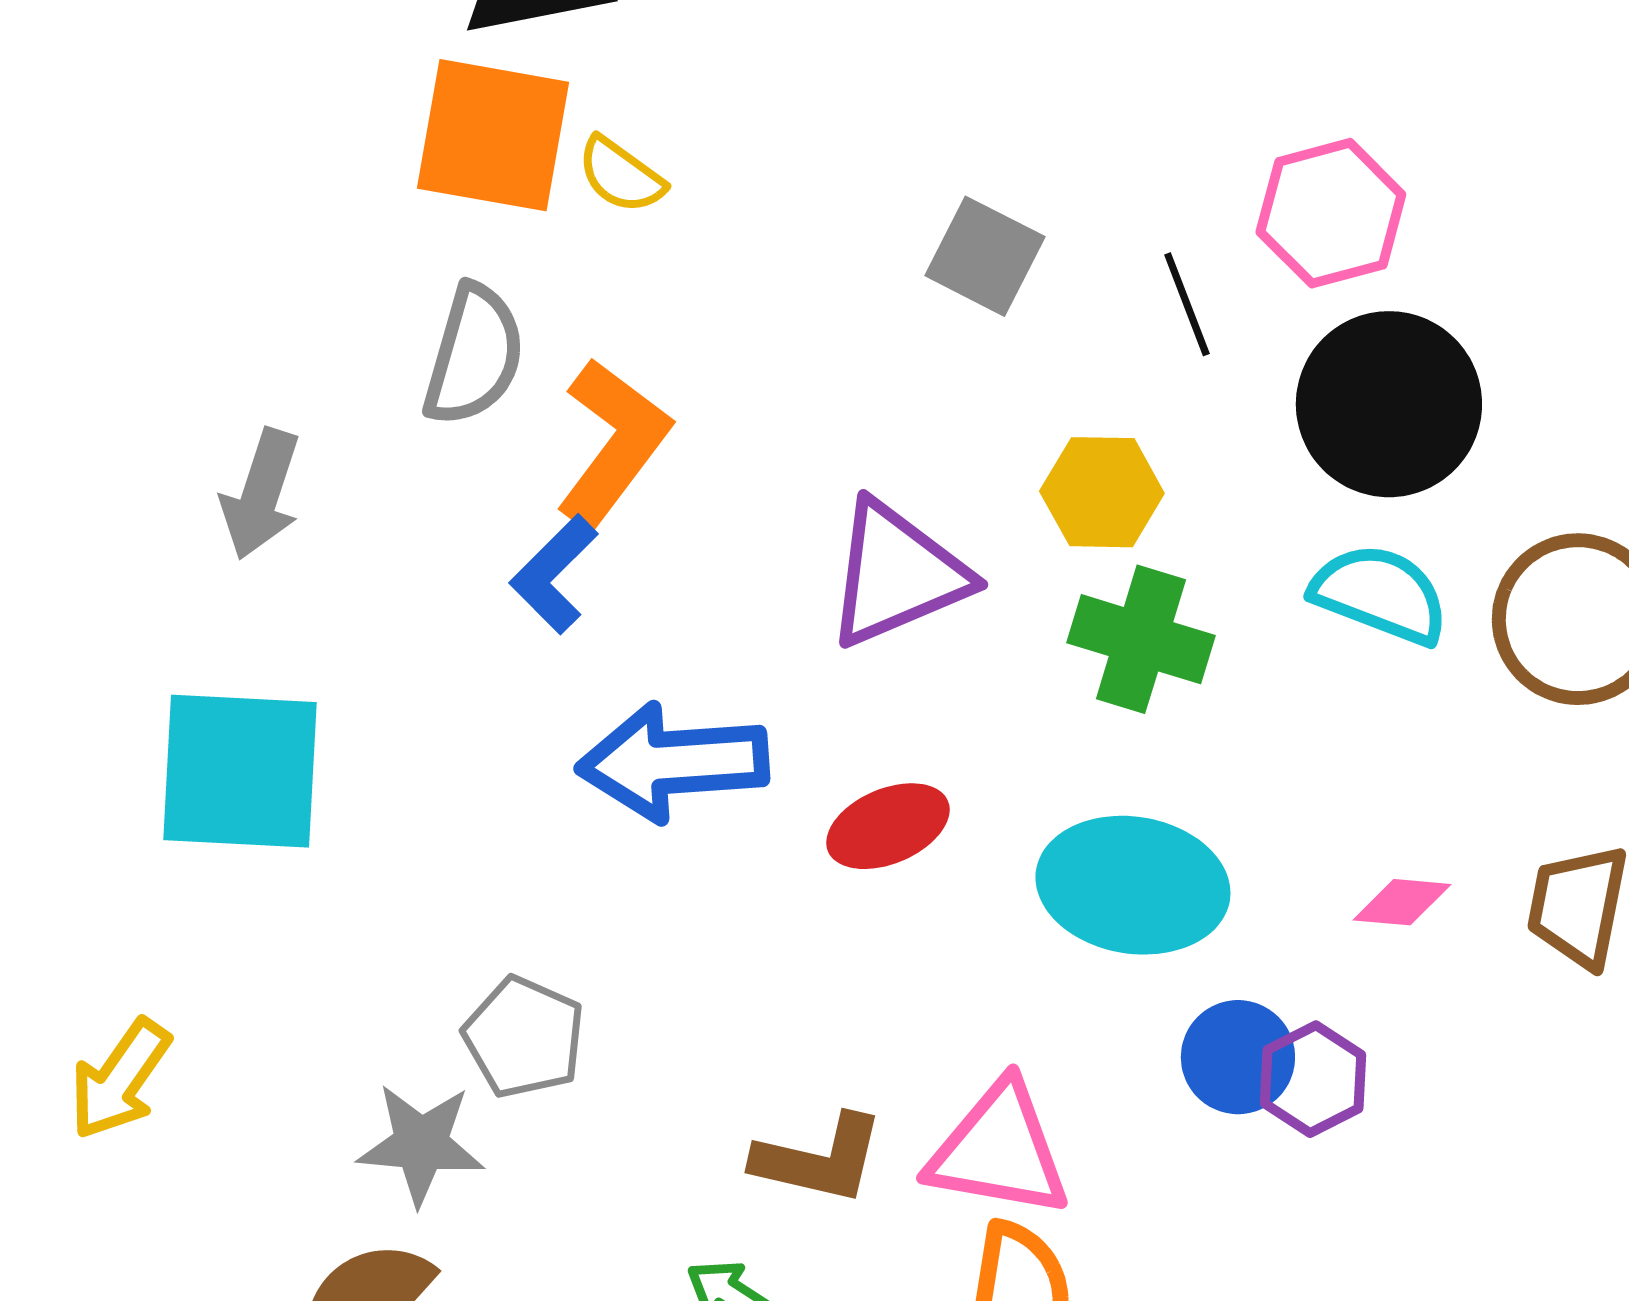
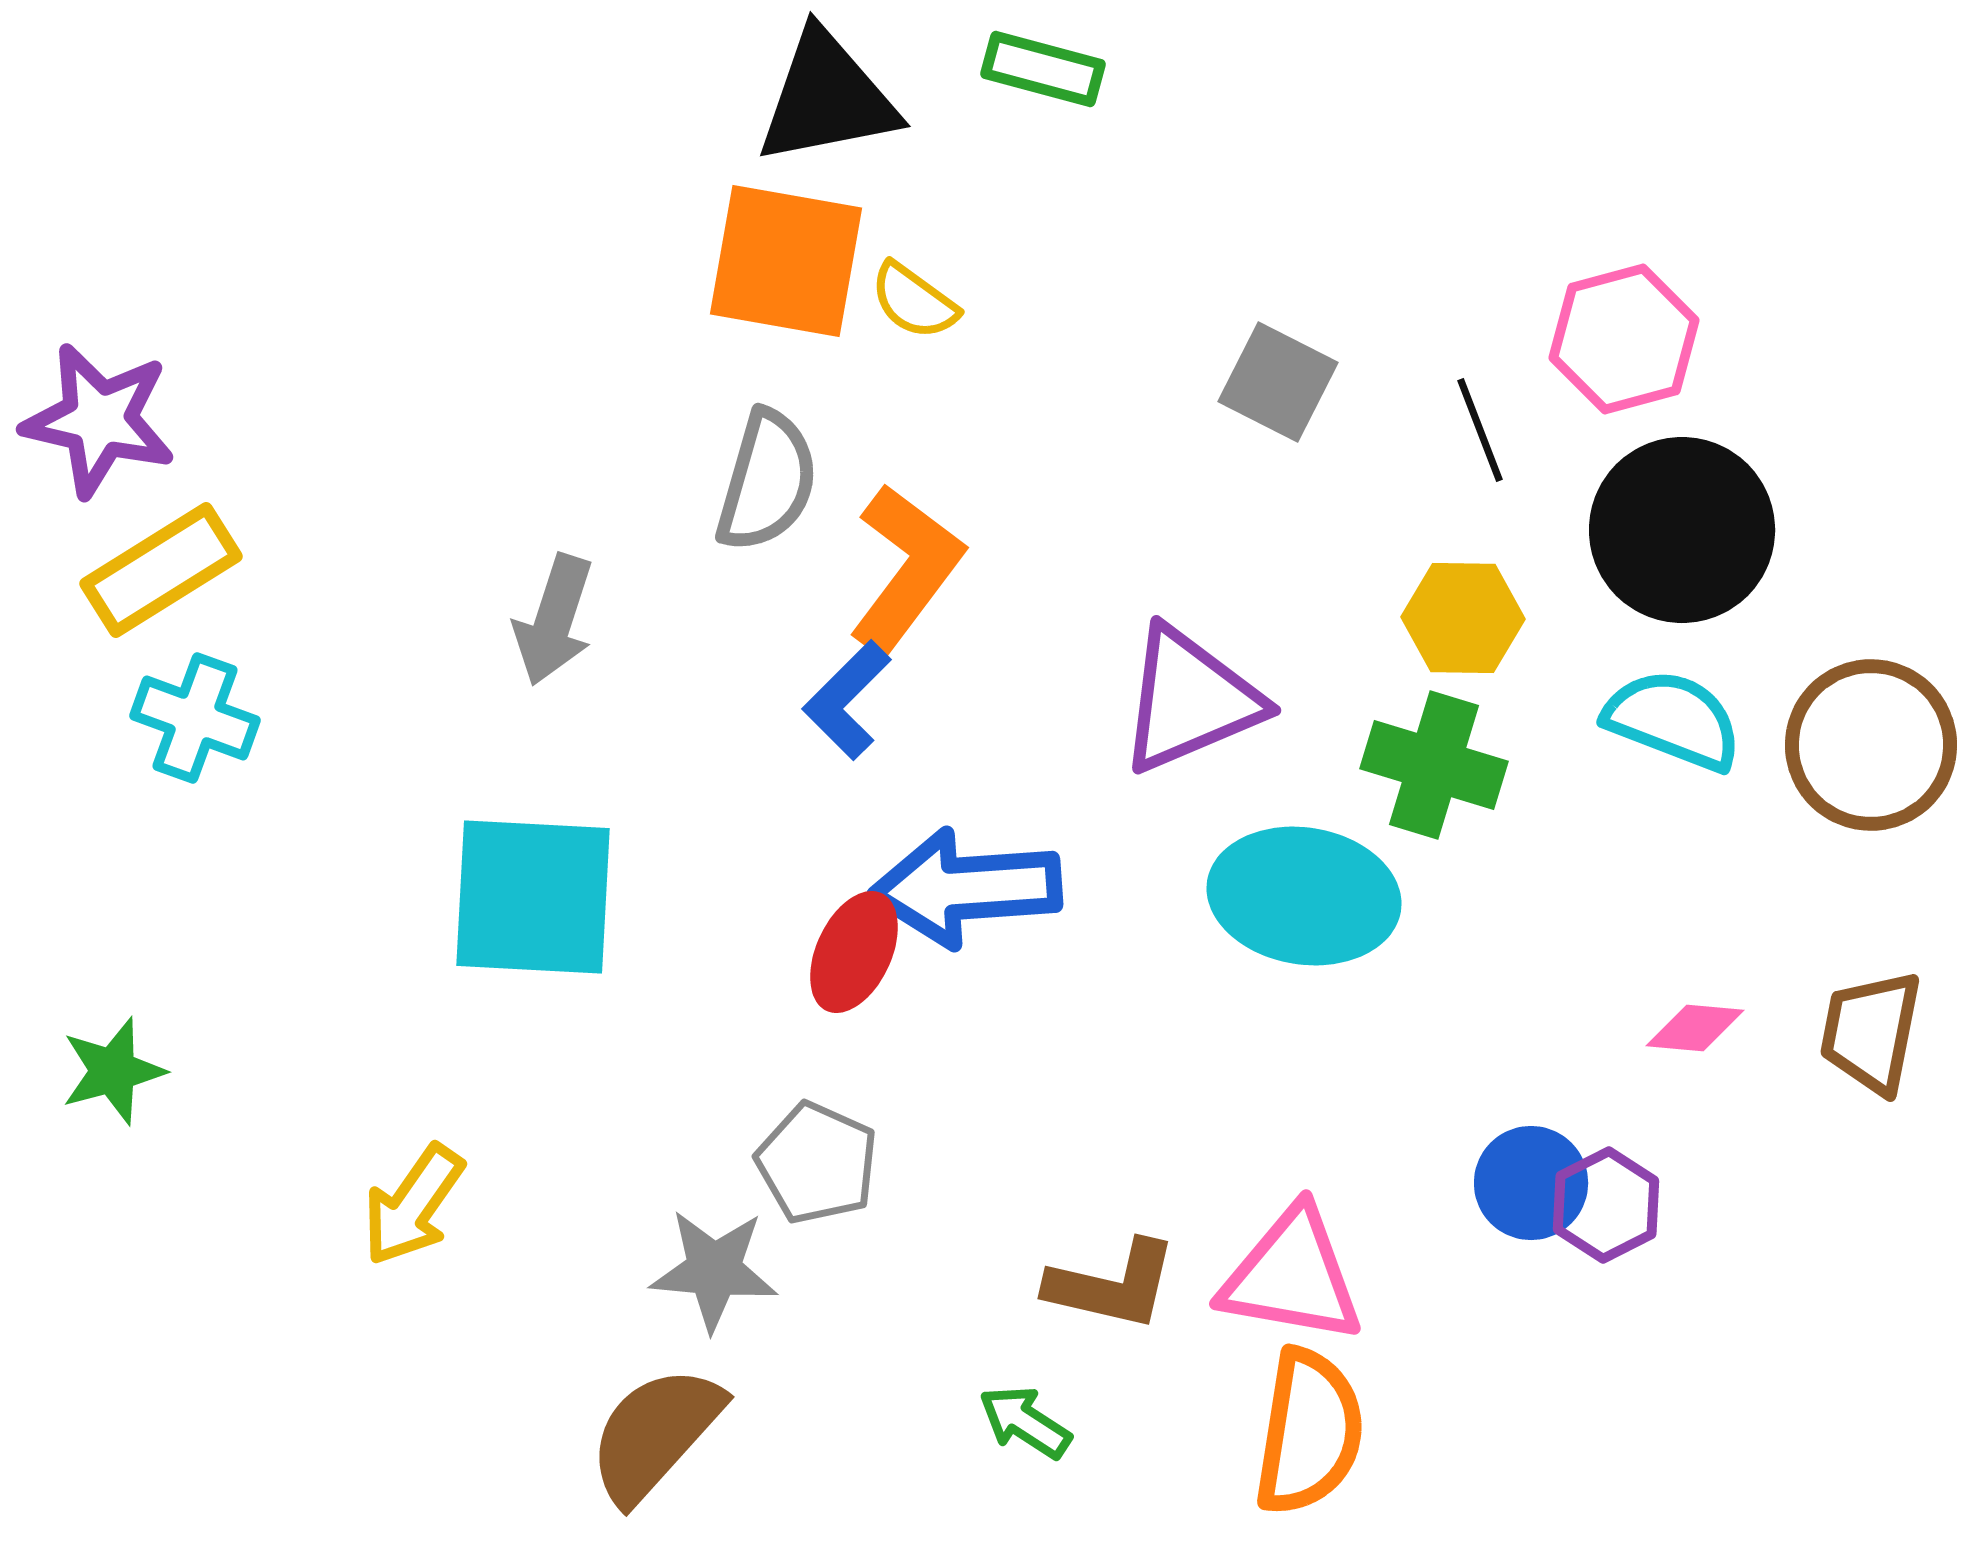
yellow hexagon: (1102, 492) -> (1463, 618), moved
red ellipse: (888, 826) -> (854, 952), moved, turned -42
cyan ellipse: (1133, 885) -> (1304, 896), moved

